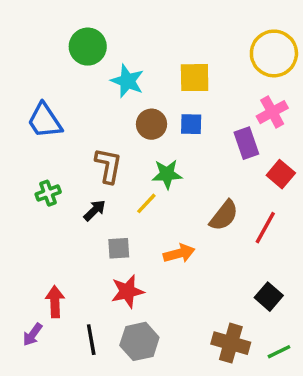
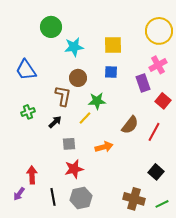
cyan star: (127, 81) -> (74, 47), turned -30
brown circle: (152, 124) -> (78, 78), moved

